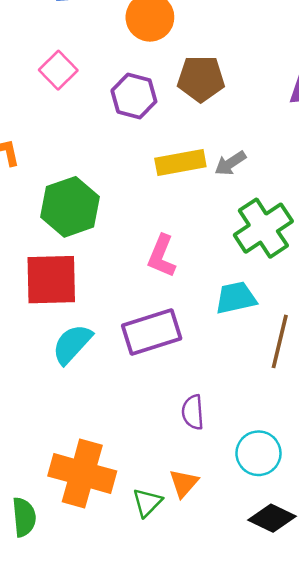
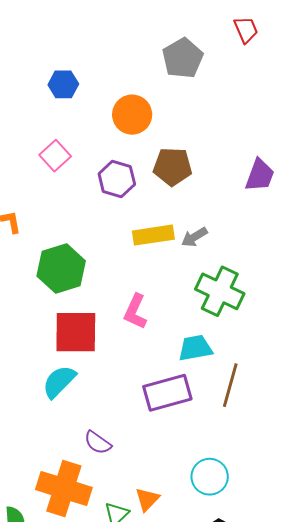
green cross: (263, 228) -> (220, 291), turned -33
red square: (51, 280) -> (76, 332), moved
purple rectangle: (152, 332) -> (167, 393), moved
purple semicircle: (193, 412) -> (98, 443), moved, turned -52

